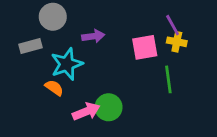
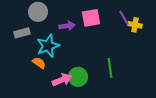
yellow cross: (177, 42) -> (135, 25), moved
pink square: (145, 47) -> (91, 18), moved
green line: (168, 79) -> (110, 68), moved

